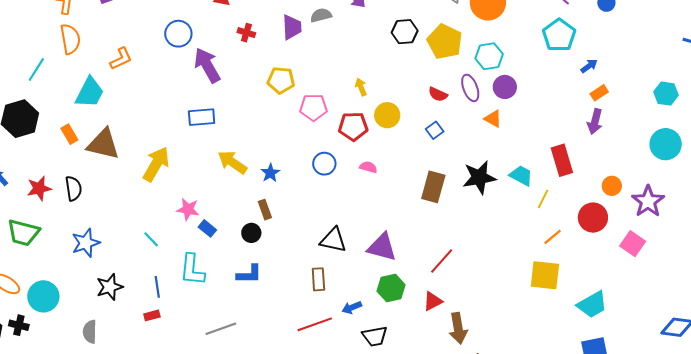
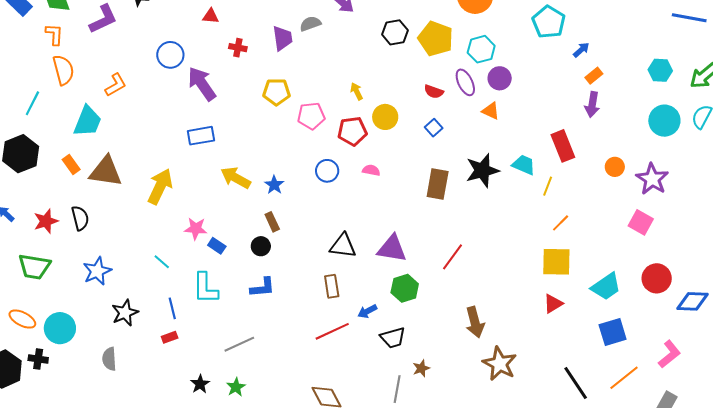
red circle: (593, 218) -> (657, 278), moved
red triangle: (433, 301) -> (553, 304), moved

